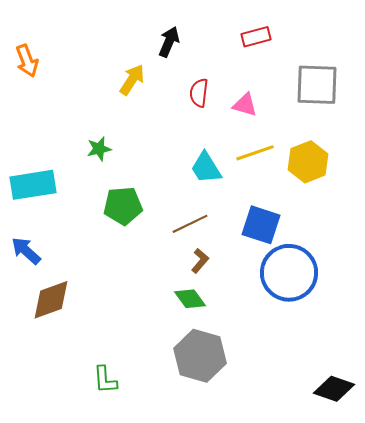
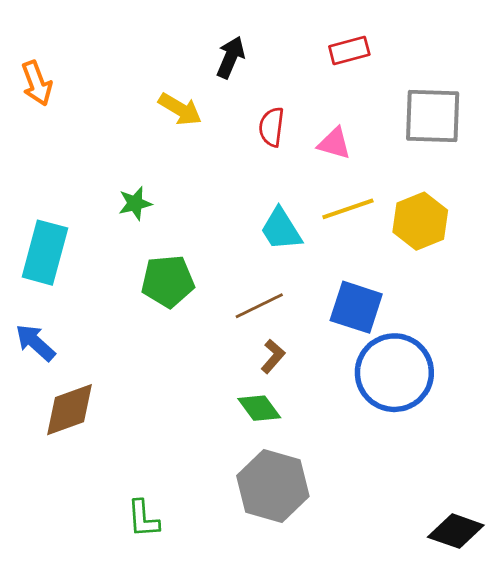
yellow arrow: (132, 80) -> (180, 109), turned 88
cyan rectangle: (33, 185) -> (45, 253), turned -66

